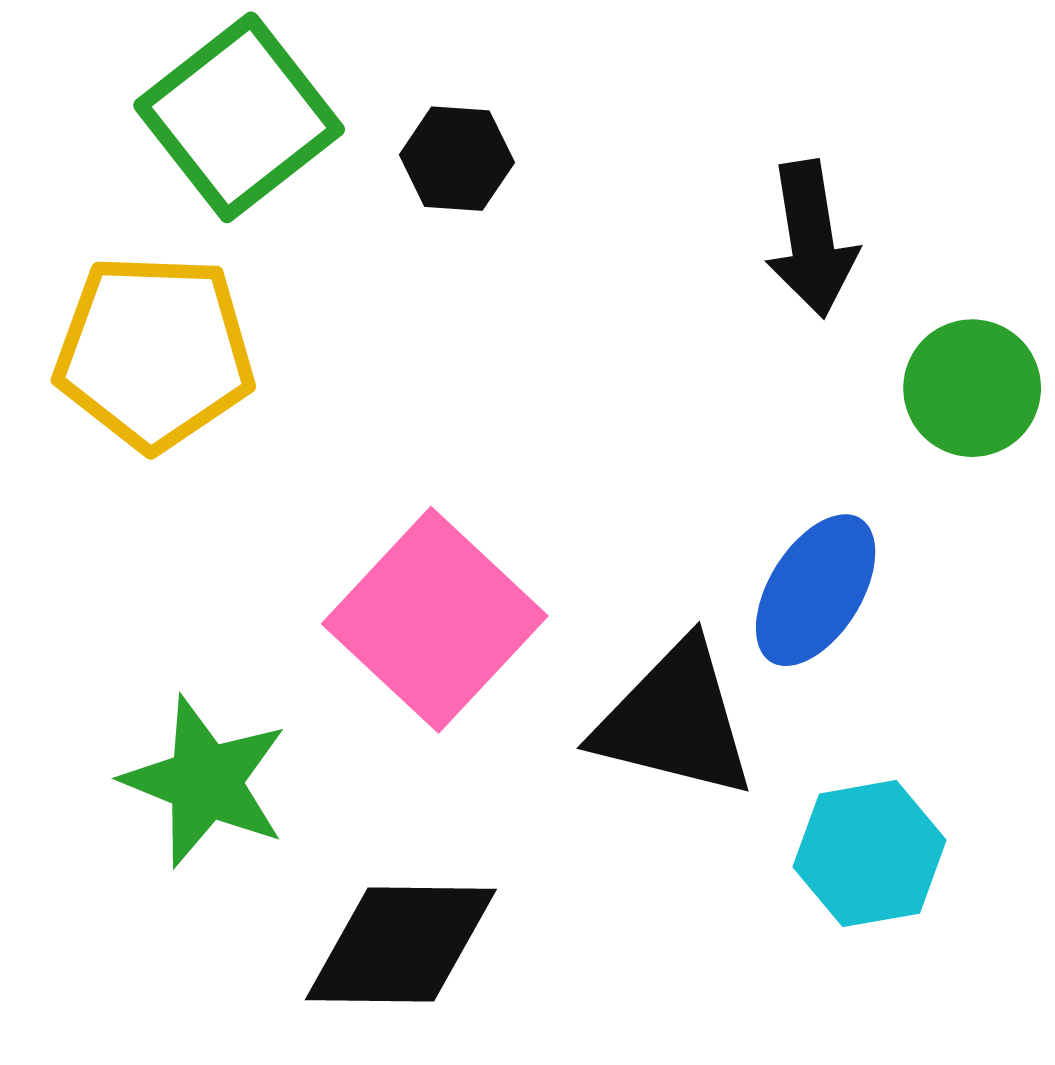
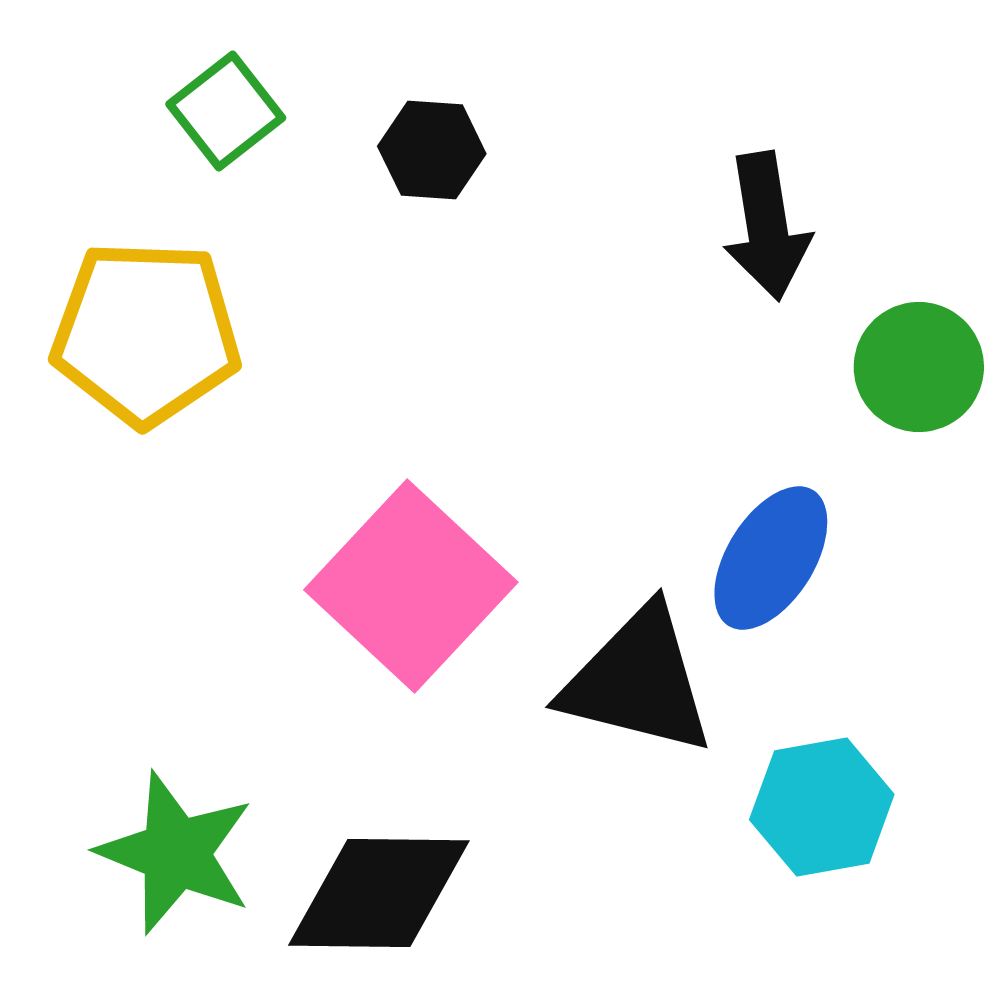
green square: (239, 117) -> (226, 111), size x0.6
green star: (205, 782) -> (176, 853), moved

